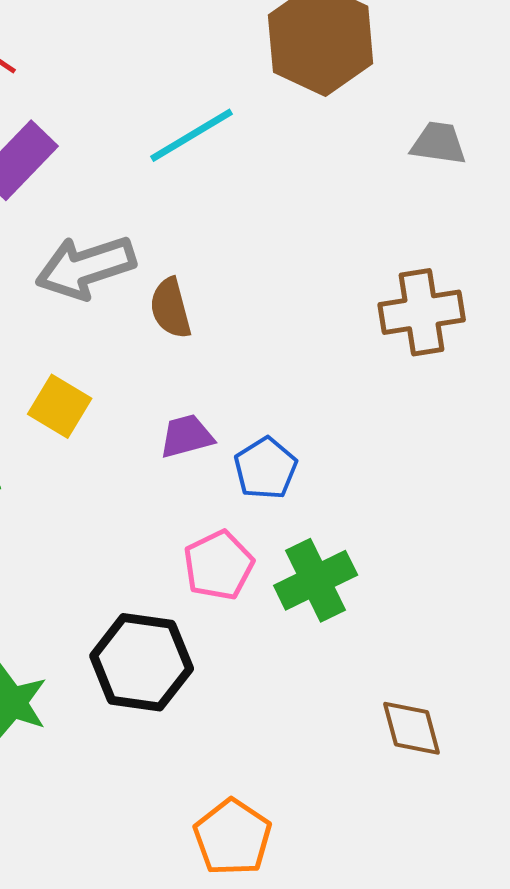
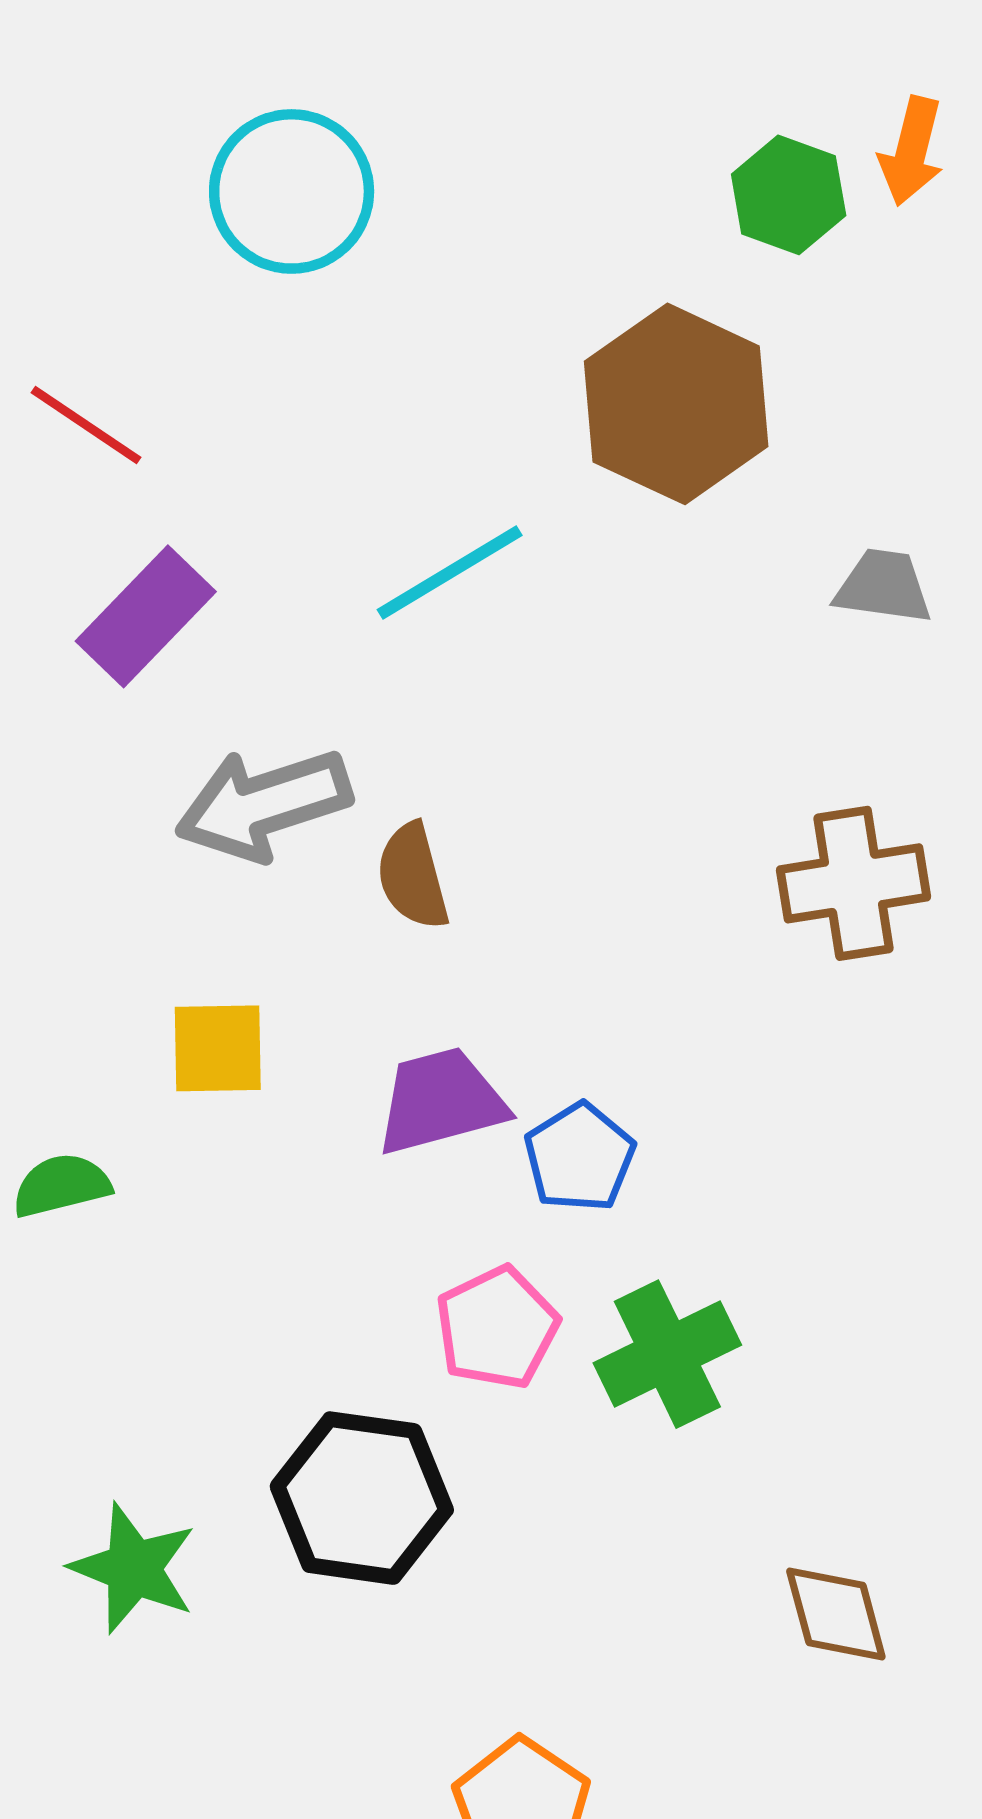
yellow square: (60, 406) -> (218, 1048), turned -32
purple trapezoid: (187, 436) -> (441, 1101), size x1.4

